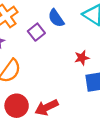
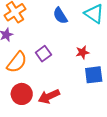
purple square: (36, 32) -> (43, 54), moved

